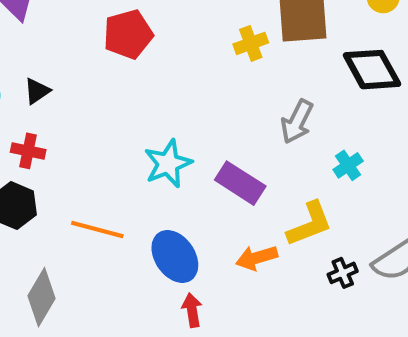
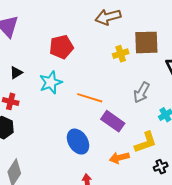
cyan star: (168, 164) -> (51, 82), moved
orange line: (97, 229) -> (90, 98), moved
blue ellipse: (175, 256) -> (78, 142), moved

